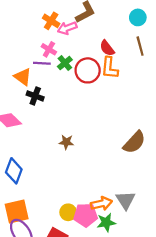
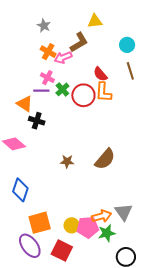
brown semicircle: (134, 142) -> (105, 159), moved
orange square: (17, 211) -> (40, 223), moved

